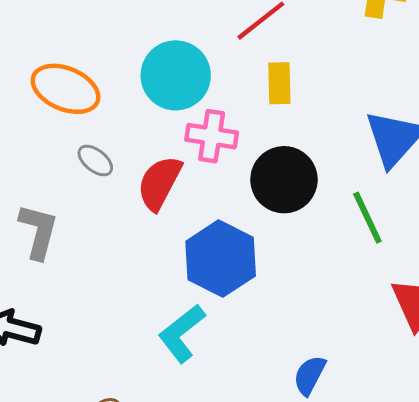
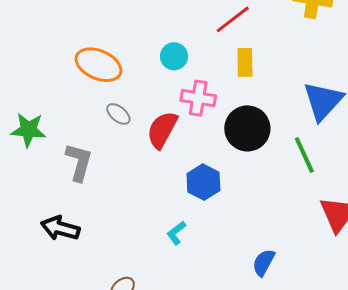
cyan circle: (176, 75) -> (174, 56), size x0.6
blue hexagon: (221, 259) -> (203, 182), size x0.7
cyan L-shape: (182, 333) -> (176, 233), size x0.6

